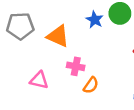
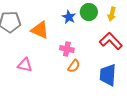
pink cross: (76, 66) -> (67, 49), moved
orange semicircle: (91, 85) -> (74, 66), moved

